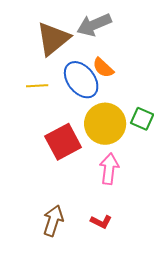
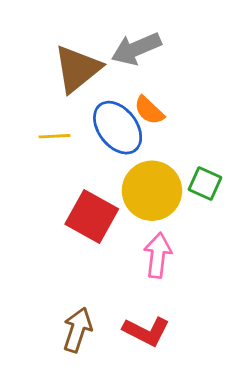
red square: (63, 142) -> (92, 217), turned -33
red L-shape: (101, 222) -> (146, 331), size x1.5

